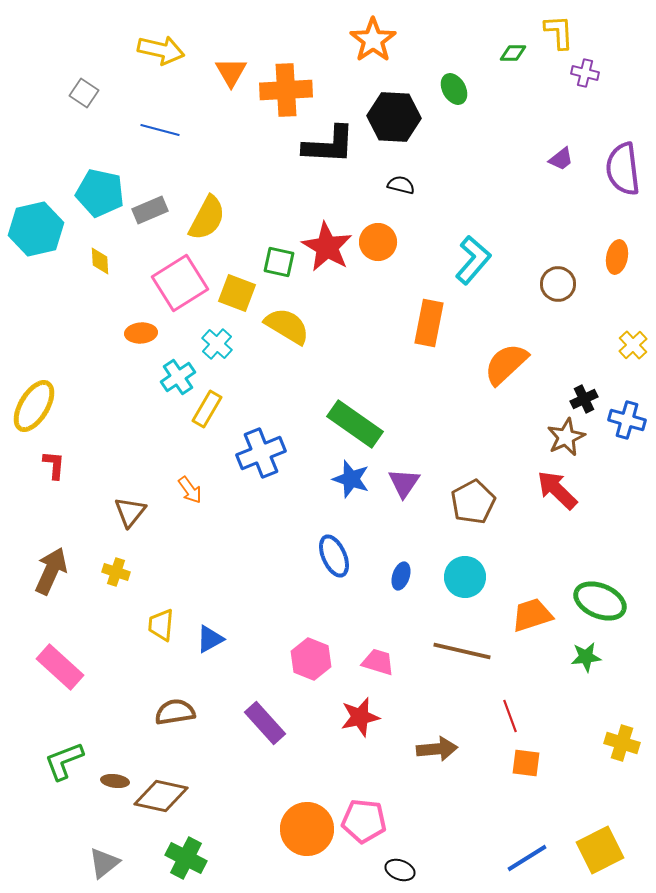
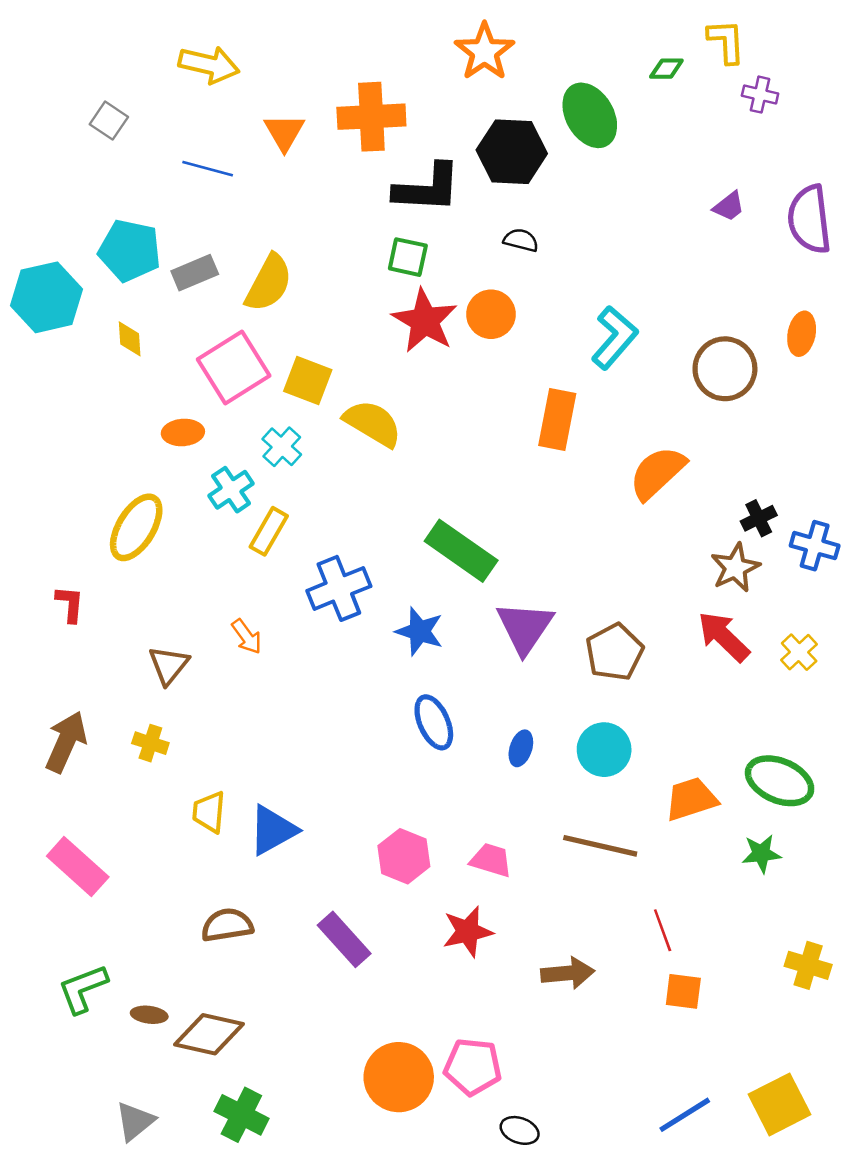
orange triangle: (231, 72) -> (284, 132), moved
green ellipse: (454, 89) -> (590, 115), size x1.6
green square: (279, 262) -> (408, 257), moved
brown circle: (558, 284) -> (725, 369), size x1.4
yellow cross: (633, 345) -> (799, 652), moved
yellow ellipse: (34, 406) -> (136, 527), moved
blue star: (351, 479) -> (420, 631), moved
purple triangle: (404, 483) -> (525, 627), size x1.4
blue triangle: (210, 639) -> (273, 830), size x1.4

